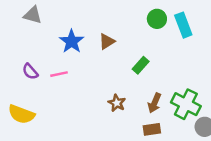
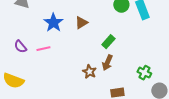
brown arrow: (154, 103) -> (107, 63), moved
green cross: (186, 104) -> (144, 73), size x0.6

